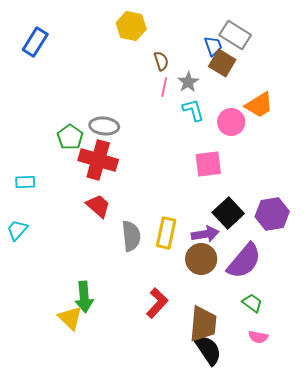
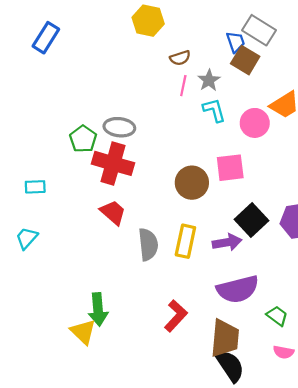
brown semicircle: (161, 61) -> (180, 58), turned 90
brown circle: (201, 259) -> (192, 183), moved
purple semicircle: (244, 261) -> (238, 289), moved, turned 36

